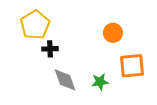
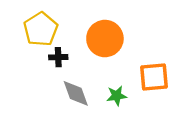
orange circle: (113, 33) -> (105, 39), moved, size x1.6

